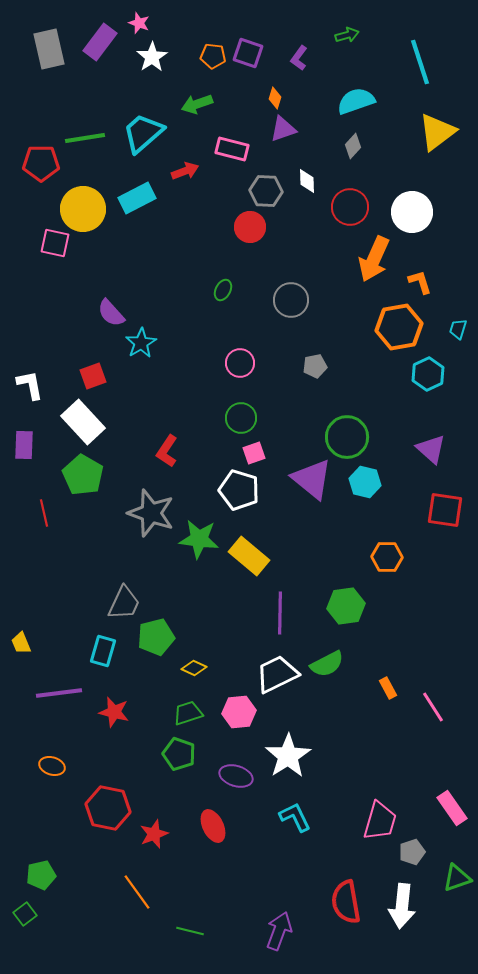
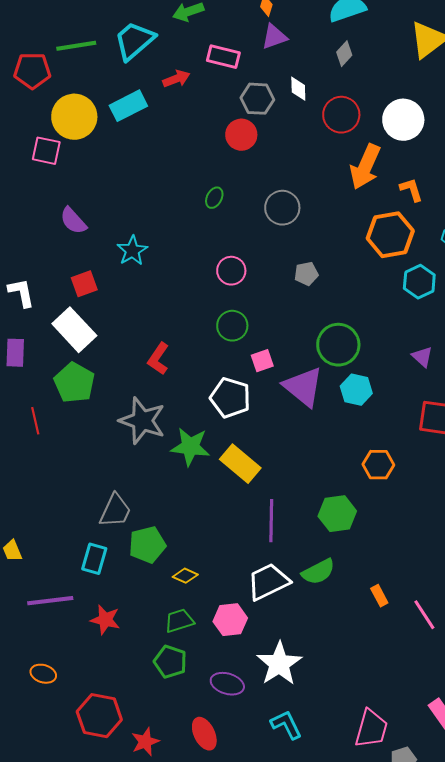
purple semicircle: (111, 313) -> (73, 221), moved
purple triangle: (431, 449) -> (422, 357), size x0.7
pink square: (254, 453) -> (262, 361), moved

